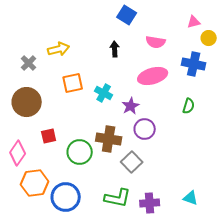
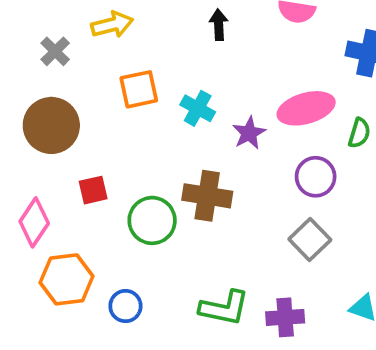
pink ellipse: (153, 76) -> (306, 108), moved
purple circle: (145, 129) -> (316, 177), moved
gray square: (132, 162) -> (310, 239), moved
blue circle: (66, 197) -> (125, 306), size x0.6

